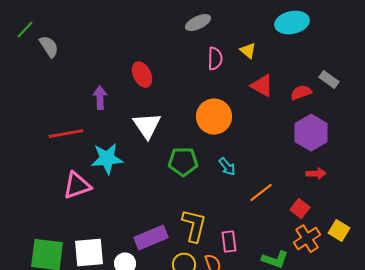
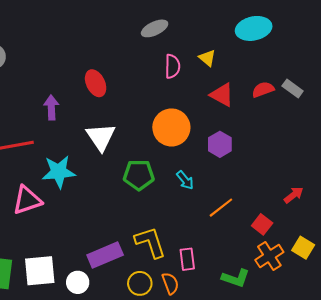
red semicircle: (301, 93) -> (263, 90), moved
purple hexagon: (311, 133) -> (220, 144), moved, size x0.7
red arrow: (316, 174) -> (294, 195), moved, turned -36
yellow L-shape: (194, 226) -> (150, 242), turned -32

